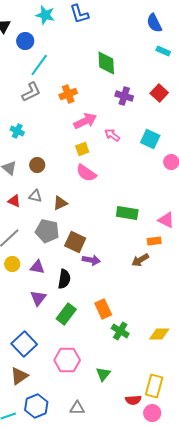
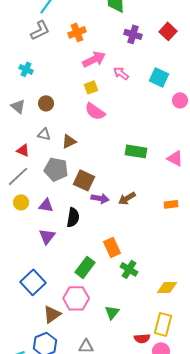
red triangle: (14, 201) -> (23, 150), moved
orange rectangle: (154, 241) -> (171, 204), moved
brown arrow: (140, 260) -> (127, 198), moved
green rectangle: (66, 314) -> (85, 267), moved
yellow diamond: (159, 334) -> (167, 287), moved
brown triangle: (19, 376) -> (52, 314), moved

